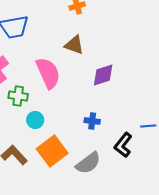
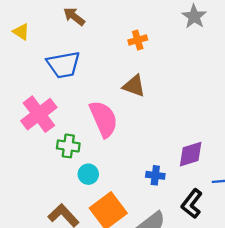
purple diamond: (103, 75) -> (191, 154), moved

